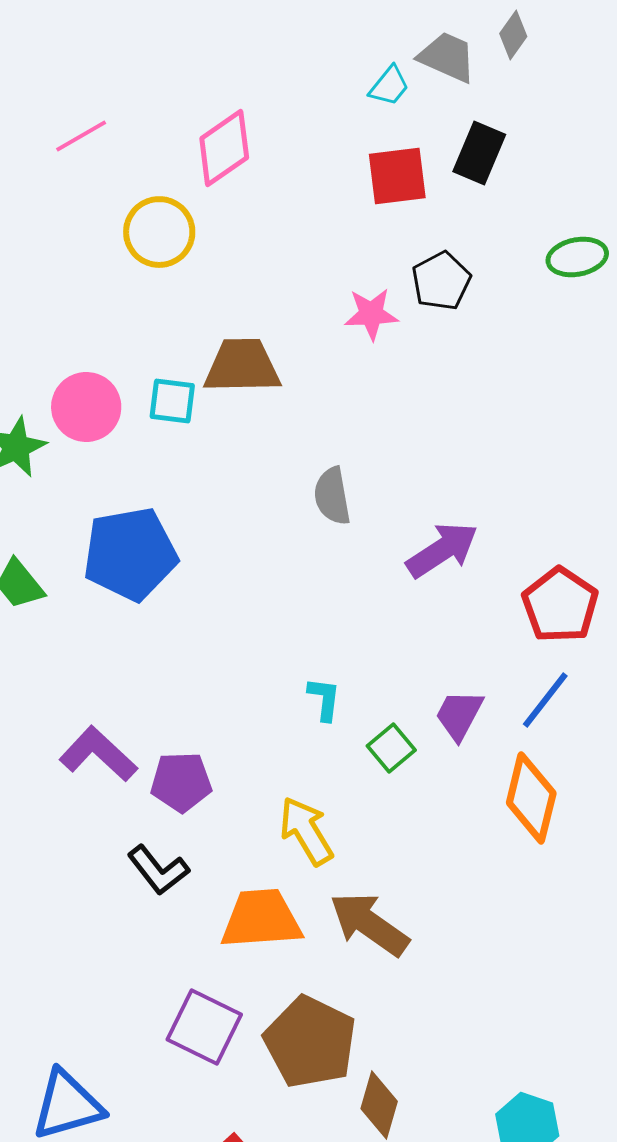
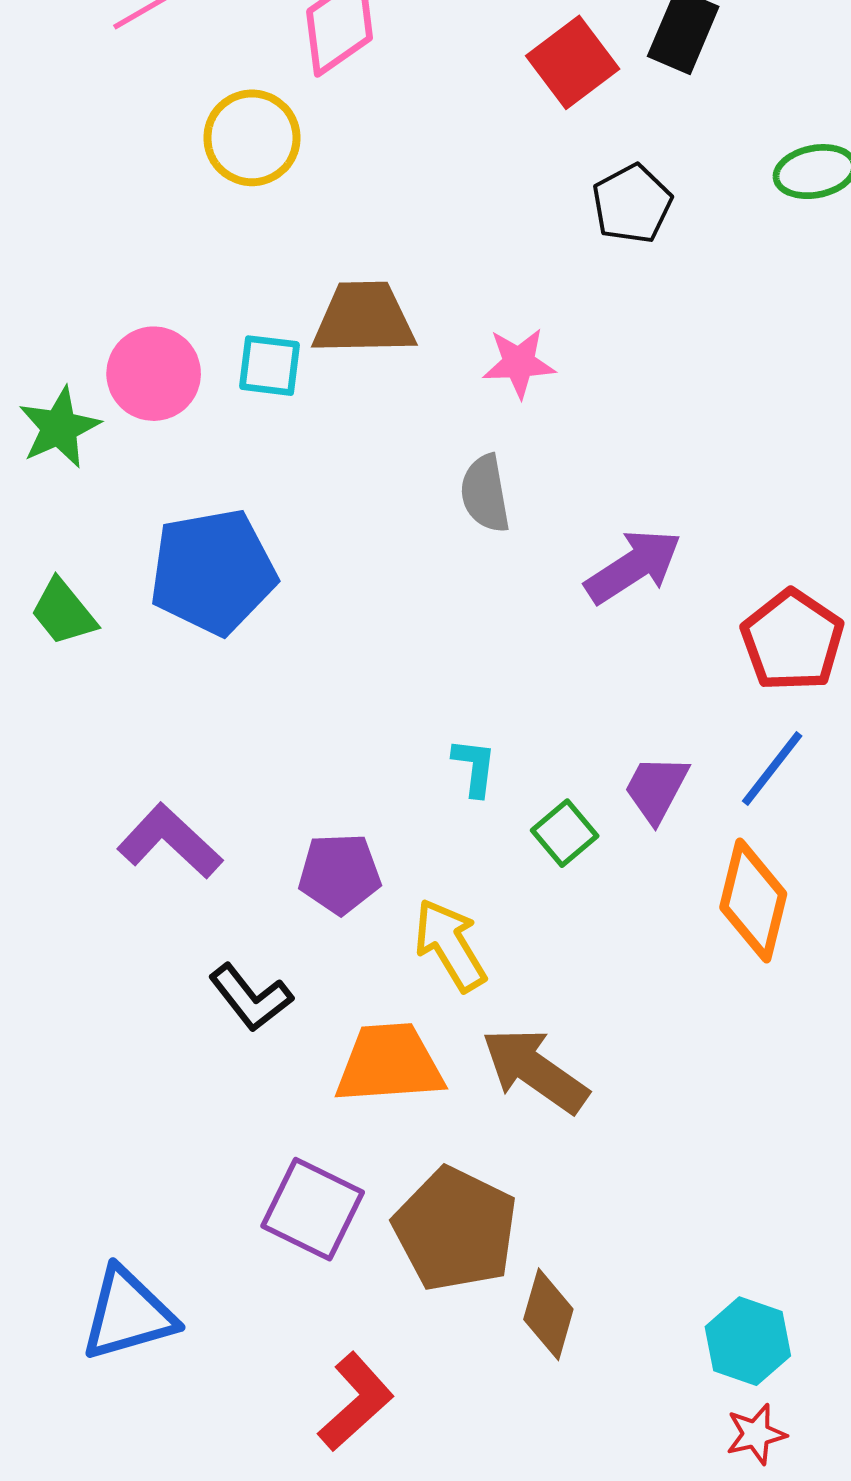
red square: (397, 176) -> (573, 62), turned -30
pink star: (371, 314) -> (519, 363), moved
purple pentagon: (181, 782) -> (340, 874), moved

